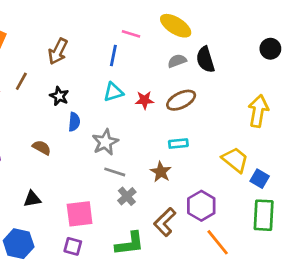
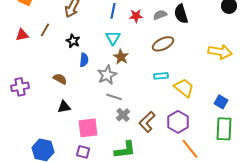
cyan triangle: (113, 92) -> (113, 38), turned -42
red star: (145, 100) -> (136, 16), moved
yellow arrow: (258, 111) -> (220, 52), turned 90
yellow trapezoid: (235, 160) -> (184, 88), moved
brown star: (161, 172) -> (121, 57), moved
black triangle: (32, 199) -> (64, 107), moved
brown L-shape: (165, 222) -> (147, 122), moved

